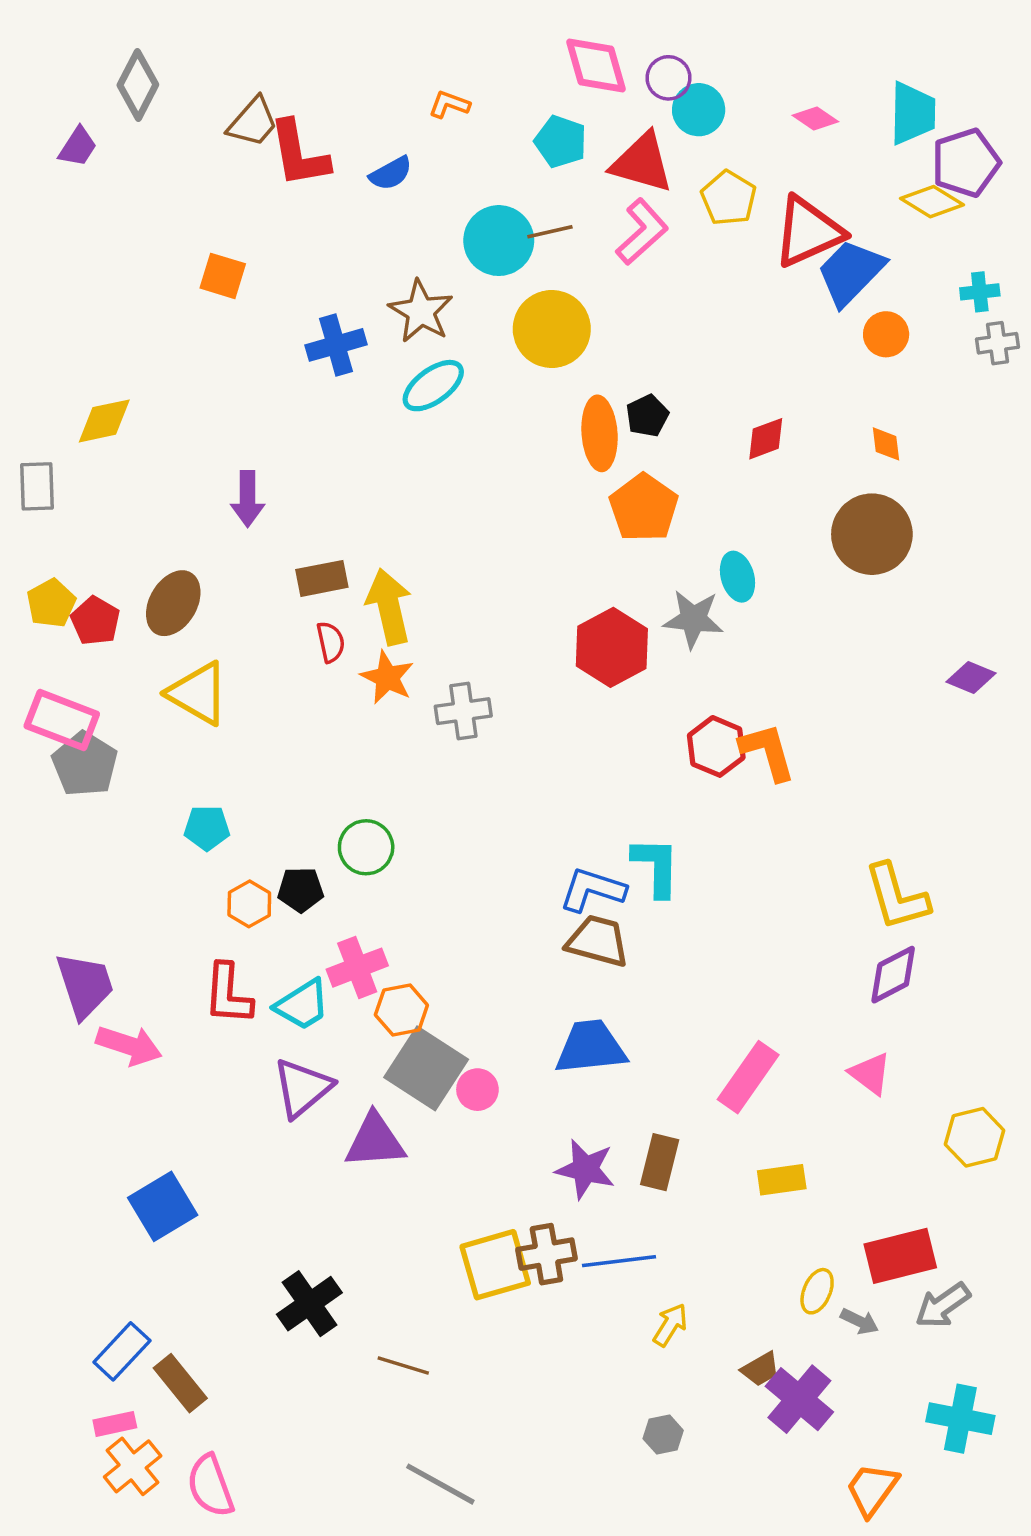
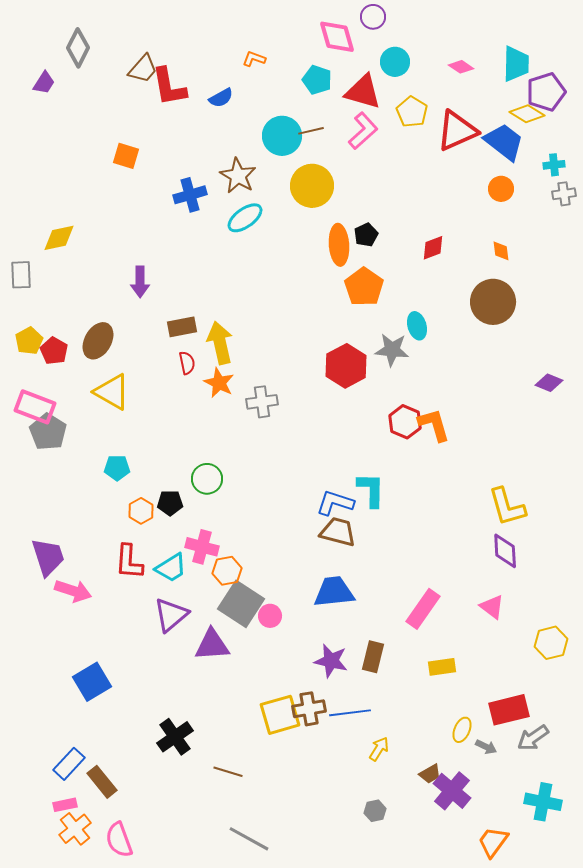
purple circle: (669, 78) -> (373, 17), moved
blue trapezoid: (851, 272) -> (504, 142), moved, turned 84
pink cross: (357, 968) -> (202, 547), turned 36
purple diamond: (893, 975) -> (505, 551), turned -66

